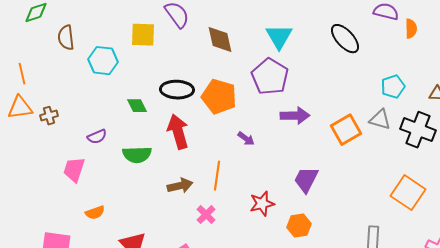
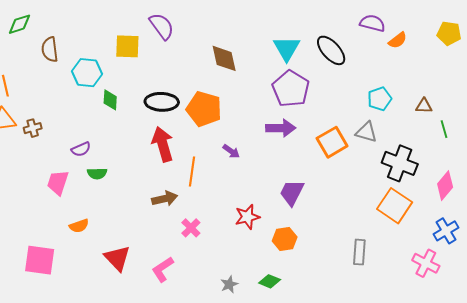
orange semicircle: (411, 29) -> (398, 40), turned 54
cyan triangle: (279, 37) -> (287, 48), moved
brown diamond: (220, 40) -> (224, 58), moved
purple pentagon: (270, 77) -> (291, 89), moved
green diamond: (137, 106) -> (110, 100), moved, turned 30
black cross: (418, 130) -> (400, 163), moved
green semicircle: (137, 155) -> (97, 173), moved, size x0.7
orange line: (217, 176) -> (192, 171), moved

